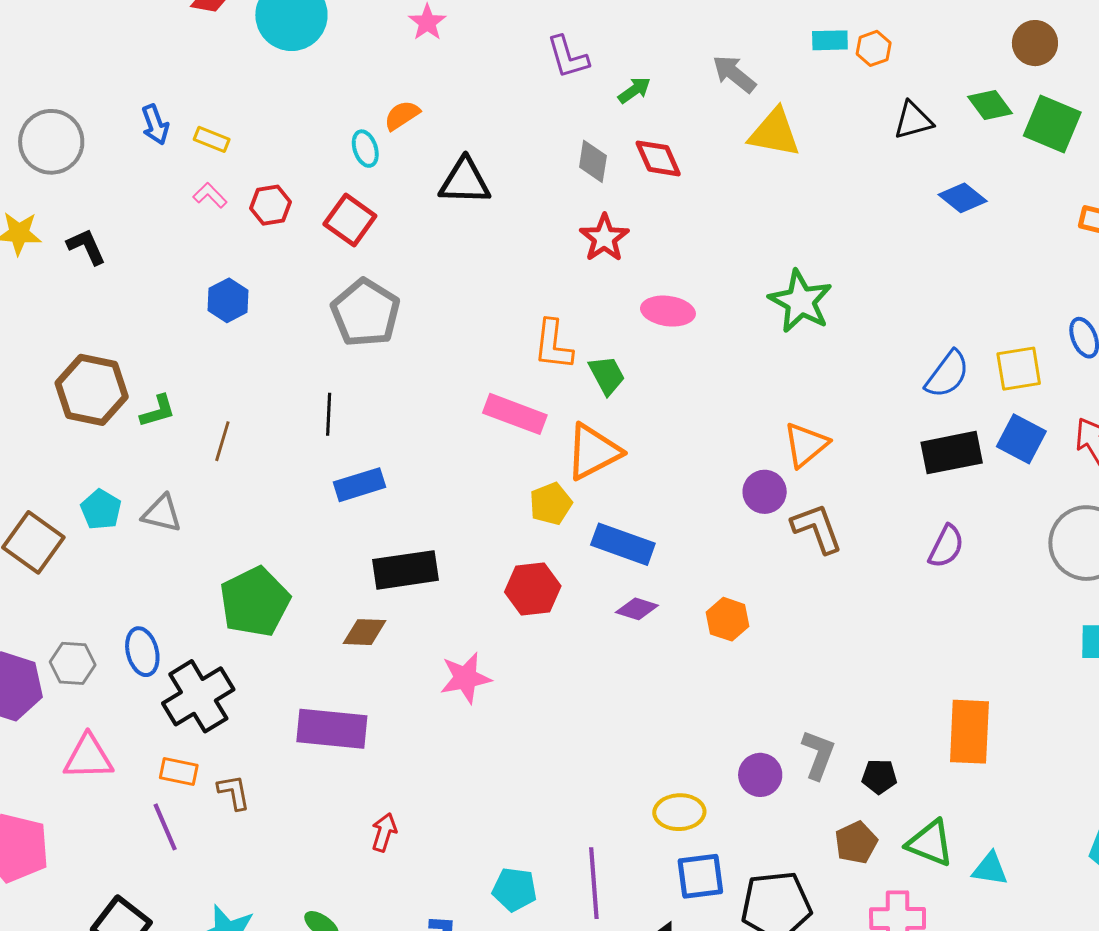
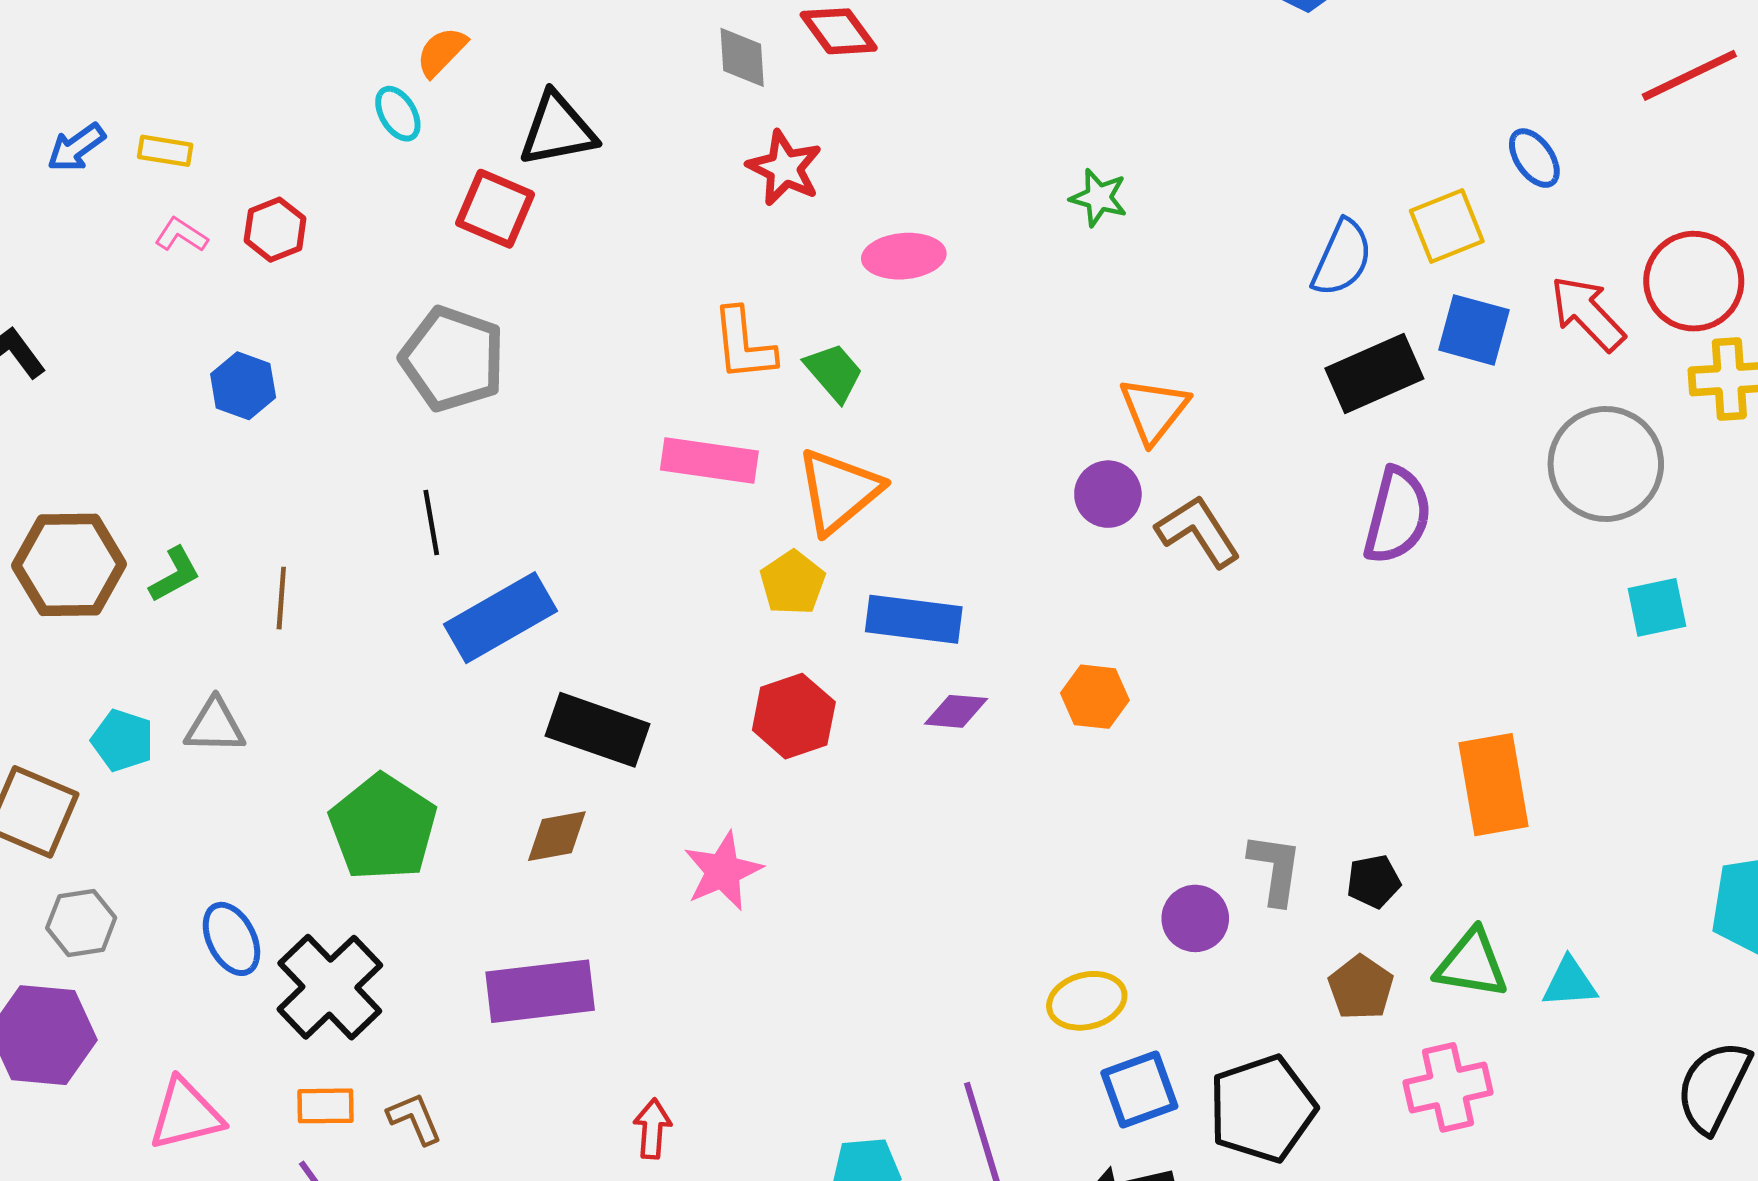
blue arrow: (155, 125) -> (76, 148), turned 87
red square: (350, 220) -> (495, 209), moved
green star: (801, 301) -> (1099, 198), size x0.6
blue rectangle: (359, 485) -> (500, 618), size x1.4
purple semicircle: (946, 546) -> (1397, 516), size x1.4
black rectangle: (405, 570) -> (597, 730), turned 40
gray hexagon: (73, 663) -> (81, 923), moved

